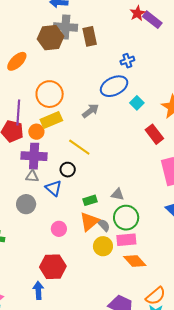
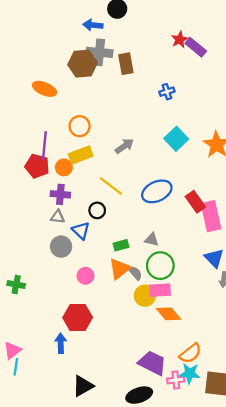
orange ellipse: (17, 61) -> (44, 89), turned 65
blue ellipse: (114, 86) -> (157, 191), moved
orange circle: (50, 94) -> (80, 126), size x0.7
cyan square: (137, 103) -> (176, 139), size x1.5
red rectangle: (154, 134) -> (195, 202), moved
purple cross: (34, 156) -> (60, 194), size x0.7
gray circle: (26, 204) -> (61, 247), moved
yellow circle: (103, 246) -> (145, 296), moved

